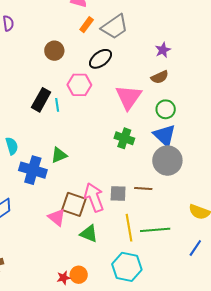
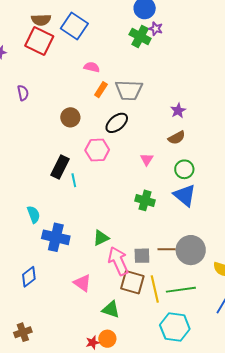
gray trapezoid: (115, 27) -> (129, 90), turned 40
pink triangle: (128, 97) -> (147, 159), size x0.5
cyan line: (57, 105) -> (74, 180), moved
green triangle: (59, 155) -> (101, 238), moved
gray circle: (167, 161) -> (191, 250), moved
brown square: (74, 204) -> (132, 282), moved
green triangle: (89, 234) -> (111, 309), moved
cyan hexagon: (127, 267) -> (175, 327), moved

